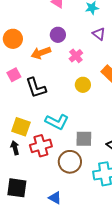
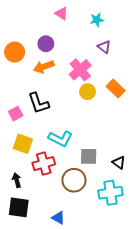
purple circle: (58, 35) -> (46, 44), moved
pink cross: (76, 56) -> (80, 70), size x1.5
pink square: (14, 75) -> (16, 114), moved
yellow circle: (83, 85) -> (88, 92), moved
black arrow: (15, 148) -> (17, 180), moved

